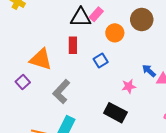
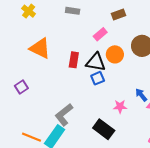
black triangle: (81, 17) -> (96, 62), moved
orange triangle: (41, 59) -> (40, 48), moved
gray L-shape: (61, 92) -> (64, 115), moved

